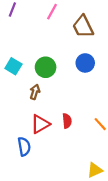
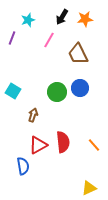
green circle: (46, 67) -> (57, 92), moved
red semicircle: (67, 121) -> (63, 142), size x1.5

